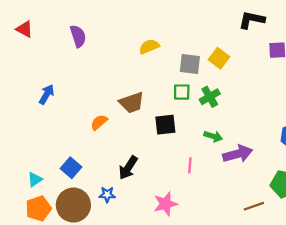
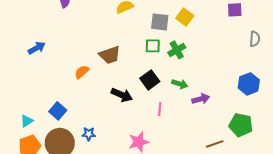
blue arrow: (47, 94) -> (37, 48), turned 30
black square: (165, 125) -> (150, 80), moved, turned -30
purple arrow: (238, 154) -> (201, 99), size x0.7
black arrow: (128, 168) -> (122, 95), moved, turned -100

